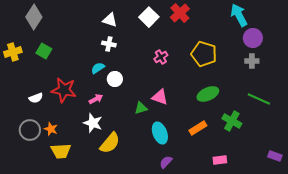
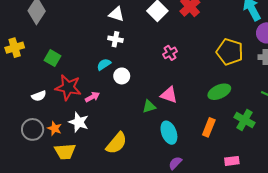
green square: (44, 51) -> (52, 58), moved
yellow pentagon: (204, 54) -> (230, 52), moved
pink arrow: (96, 99) -> (92, 97), moved
white star: (93, 123) -> (79, 122), moved
orange rectangle: (198, 128) -> (209, 127), turned -36

